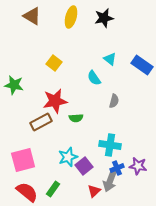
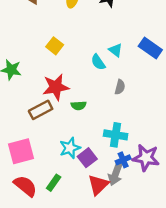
cyan triangle: (110, 59) -> (116, 50), moved
purple star: (138, 166) -> (146, 158), size x1.4
red triangle: (94, 191) -> (98, 185), size x1.5

